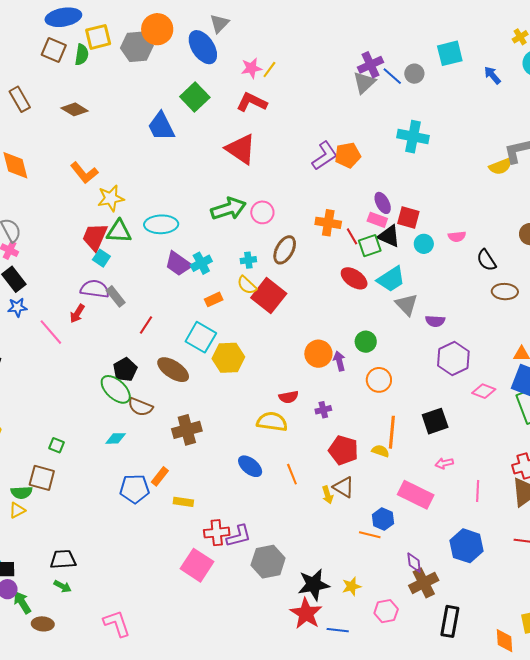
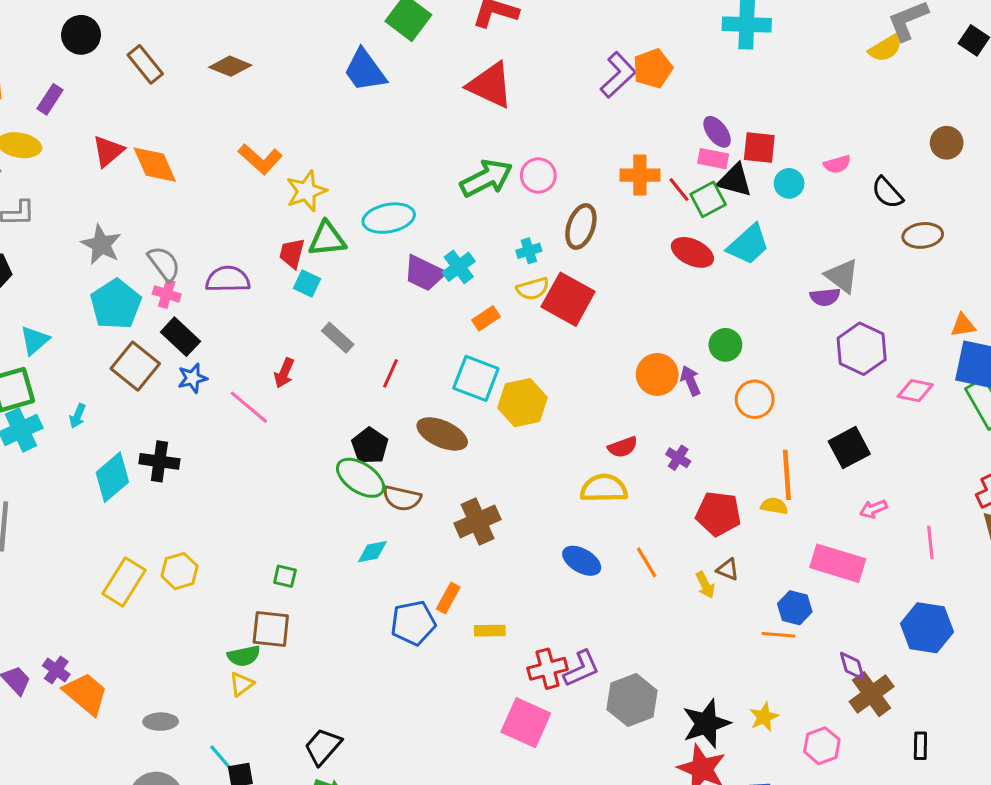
red trapezoid: (95, 237) -> (292, 253), size x0.7
yellow semicircle: (247, 285) -> (533, 289), turned -50
purple semicircle: (95, 289) -> (228, 279), moved
gray triangle: (407, 304) -> (842, 276), moved
purple cross: (323, 410) -> (678, 458), turned -35
brown triangle: (344, 487) -> (728, 569), size x0.7
black trapezoid: (63, 559) -> (323, 747), turned -36
black rectangle: (450, 621) -> (920, 746), size x0.6

